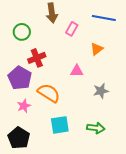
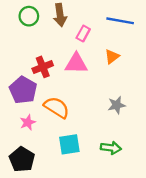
green circle: (22, 32) -> (29, 16), moved
pink triangle: (77, 71) -> (76, 64), moved, size x1.5

